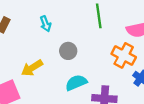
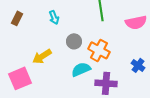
orange cross: (124, 55) -> (99, 50), moved

